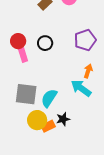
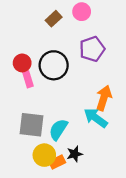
purple pentagon: (85, 40) -> (92, 49), moved
black circle: (45, 43) -> (54, 65), size x1.6
orange arrow: (88, 71) -> (104, 98), size x1.5

